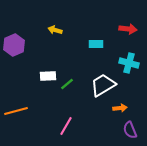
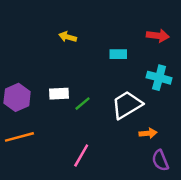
purple hexagon: (14, 45) -> (17, 97), moved

